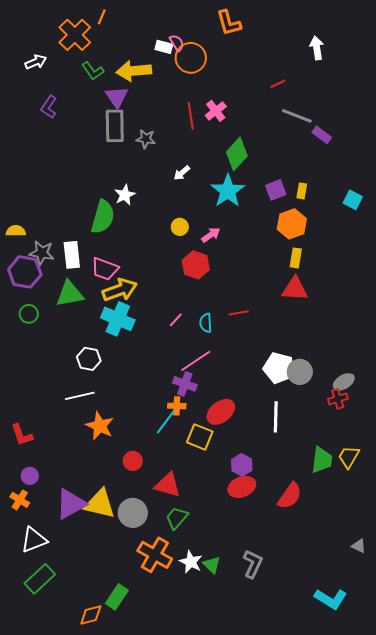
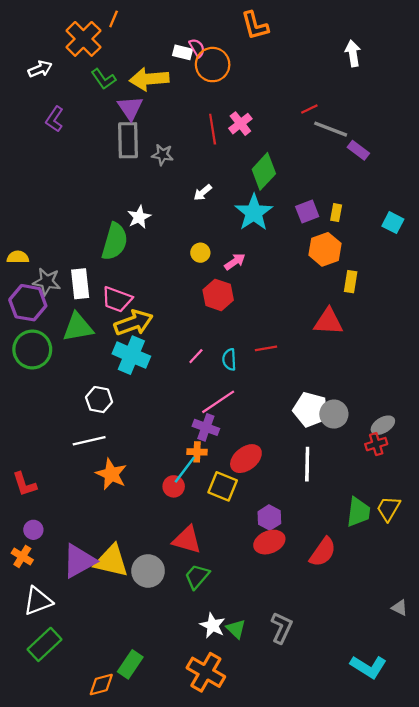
red line: (278, 84) -> (309, 109), moved
yellow rectangle: (296, 258) -> (351, 282), moved
green circle: (29, 314) -> (32, 349), size x1.8
red circle: (133, 461) -> (174, 486), moved
orange cross: (155, 555) -> (206, 672), moved

